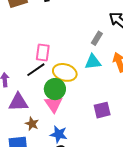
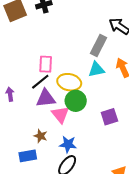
gray rectangle: (97, 38) -> (98, 46), size x1.5
green circle: (55, 89) -> (76, 101), moved
purple triangle: (18, 102) -> (46, 98), moved

